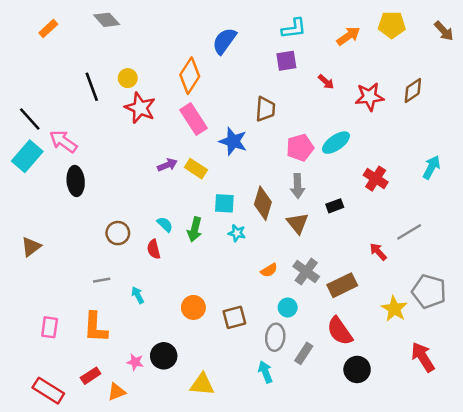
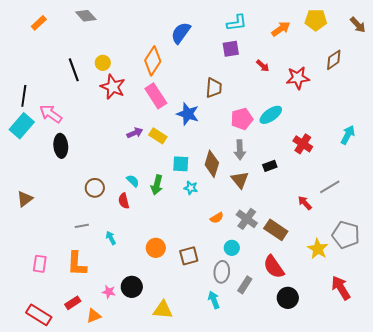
brown diamond: (413, 91) -> (334, 60), moved
black line: (30, 119) -> (24, 96), turned 50
brown rectangle: (342, 285) -> (276, 230), turned 60

